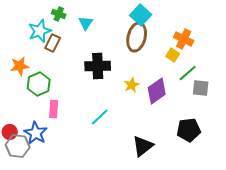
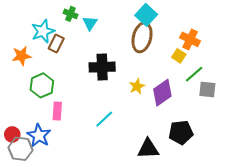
green cross: (59, 14) -> (70, 14), moved
orange star: (20, 66) -> (21, 56), moved
black pentagon: (189, 130) -> (181, 132), moved
black triangle: (143, 146) -> (148, 149), turned 35

